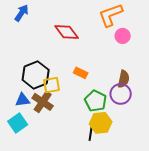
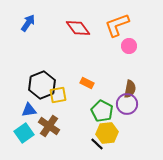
red diamond: (67, 32) -> (78, 28), moved
brown cross: (43, 102) -> (49, 126), moved
black line: (91, 134) -> (97, 144), turned -56

